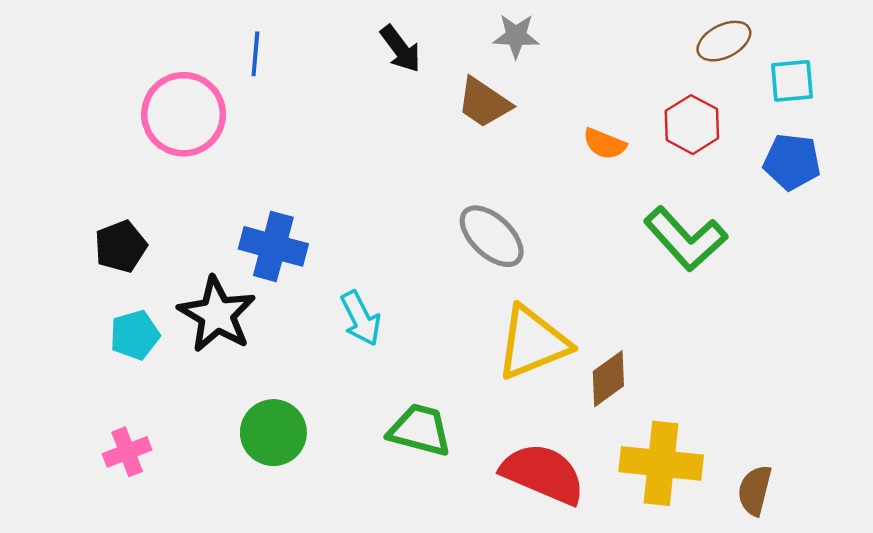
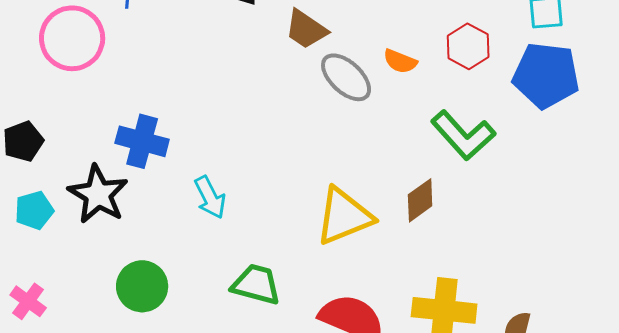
blue pentagon: (792, 162) -> (546, 75), size x1.5
gray ellipse: (492, 236) -> (346, 77), moved
brown diamond: (608, 379) -> (420, 200), moved
pink cross: (127, 452) -> (28, 301), turned -33

